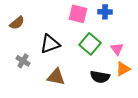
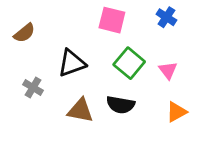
blue cross: (105, 12) -> (166, 17), moved, turned 32
orange triangle: (123, 69) -> (176, 112), moved
black semicircle: (100, 77) -> (121, 105), moved

